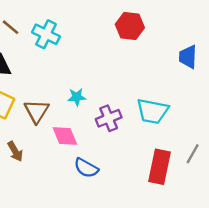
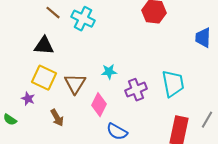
cyan trapezoid: (152, 111) -> (173, 84), turned -112
pink diamond: (65, 136) -> (99, 105), turned 50

